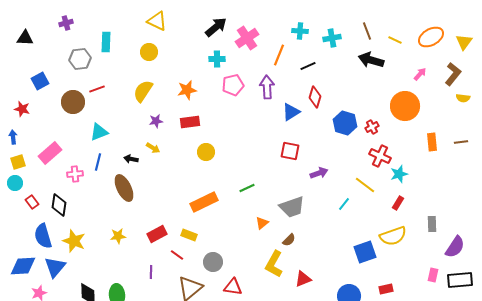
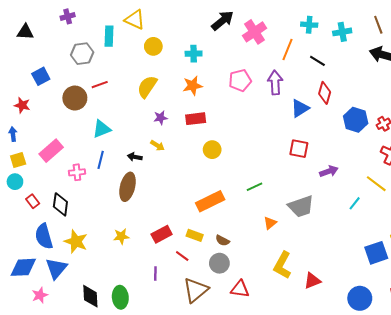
yellow triangle: (157, 21) -> (135, 20), moved
cyan cross: (217, 59) -> (194, 54), moved
black line: (308, 66) -> (317, 61), turned 56
brown ellipse: (124, 188) -> (128, 187), turned 40
brown semicircle: (289, 240) -> (222, 240), moved, turned 72

